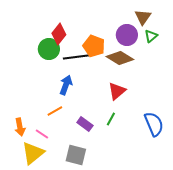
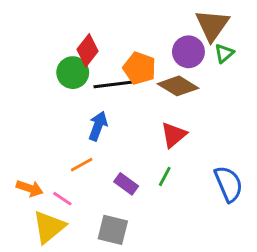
brown triangle: (143, 17) -> (212, 25), size x1.4
orange arrow: (20, 127) -> (30, 188), turned -60

